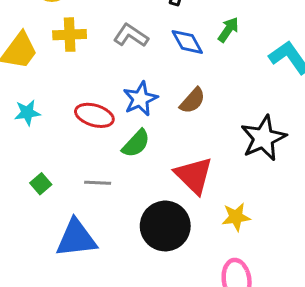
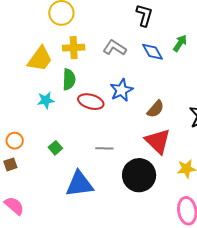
brown semicircle: (193, 101) -> (156, 109), moved
green semicircle: (136, 143) -> (69, 79), moved, turned -40
gray line: (98, 183) -> (104, 148), moved

